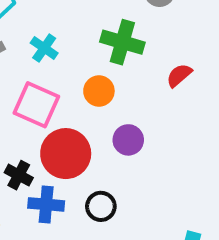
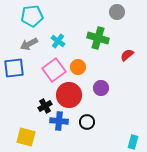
orange circle: (99, 91) -> (78, 67), moved
pink square: (36, 105) -> (54, 70), turned 30
black cross: (19, 175) -> (45, 106), turned 32

